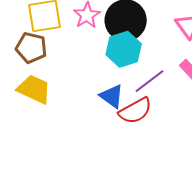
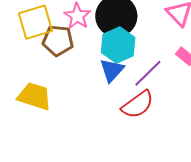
brown pentagon: (31, 48) -> (58, 41), moved
blue triangle: (112, 96) -> (112, 70), moved, turned 44

